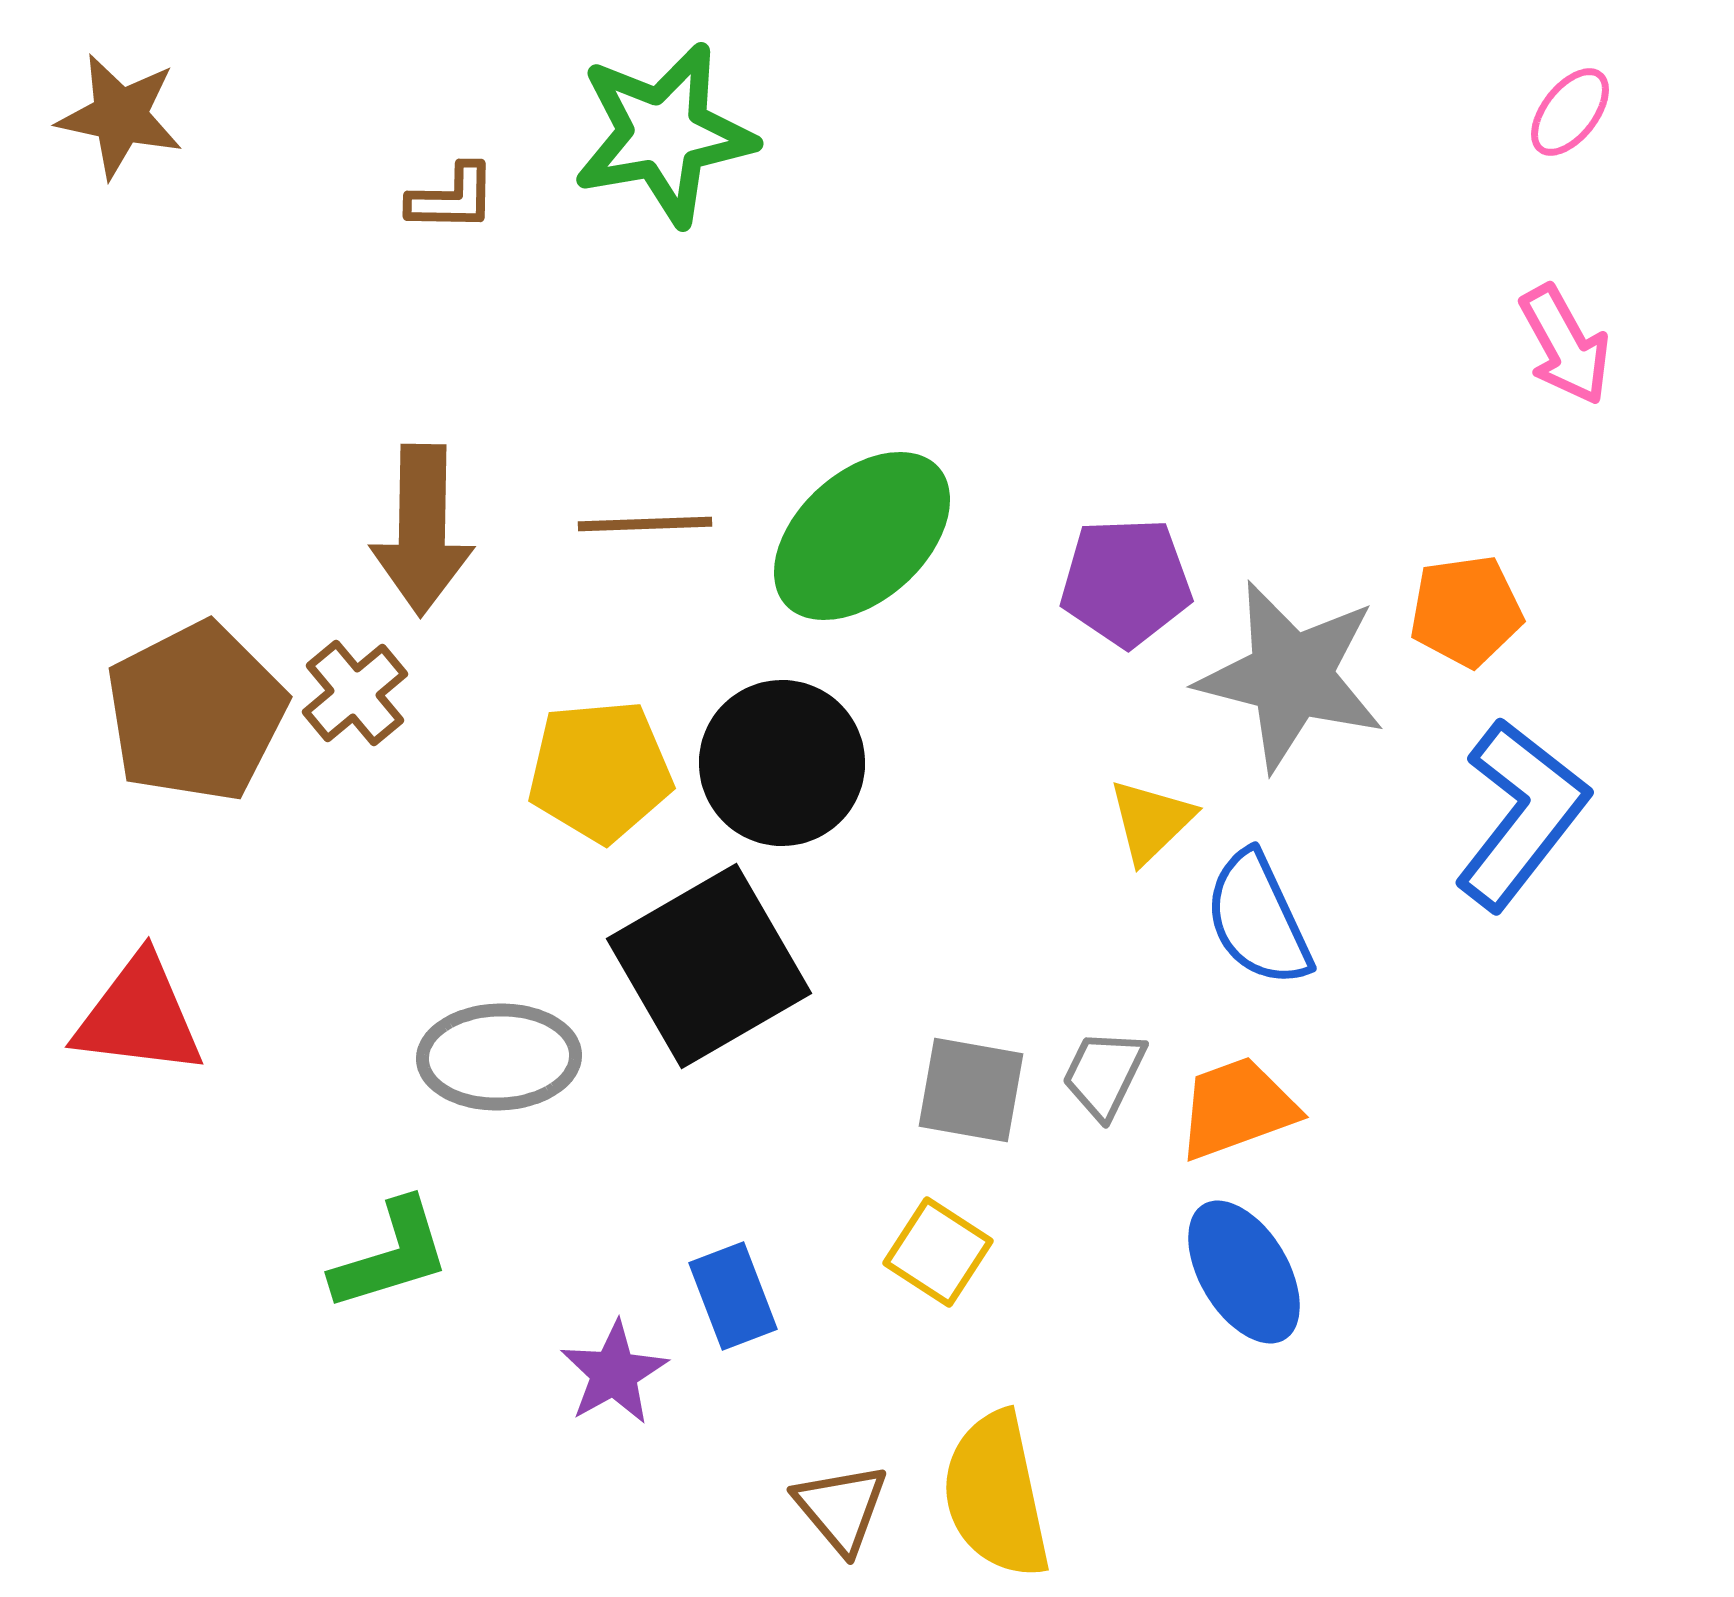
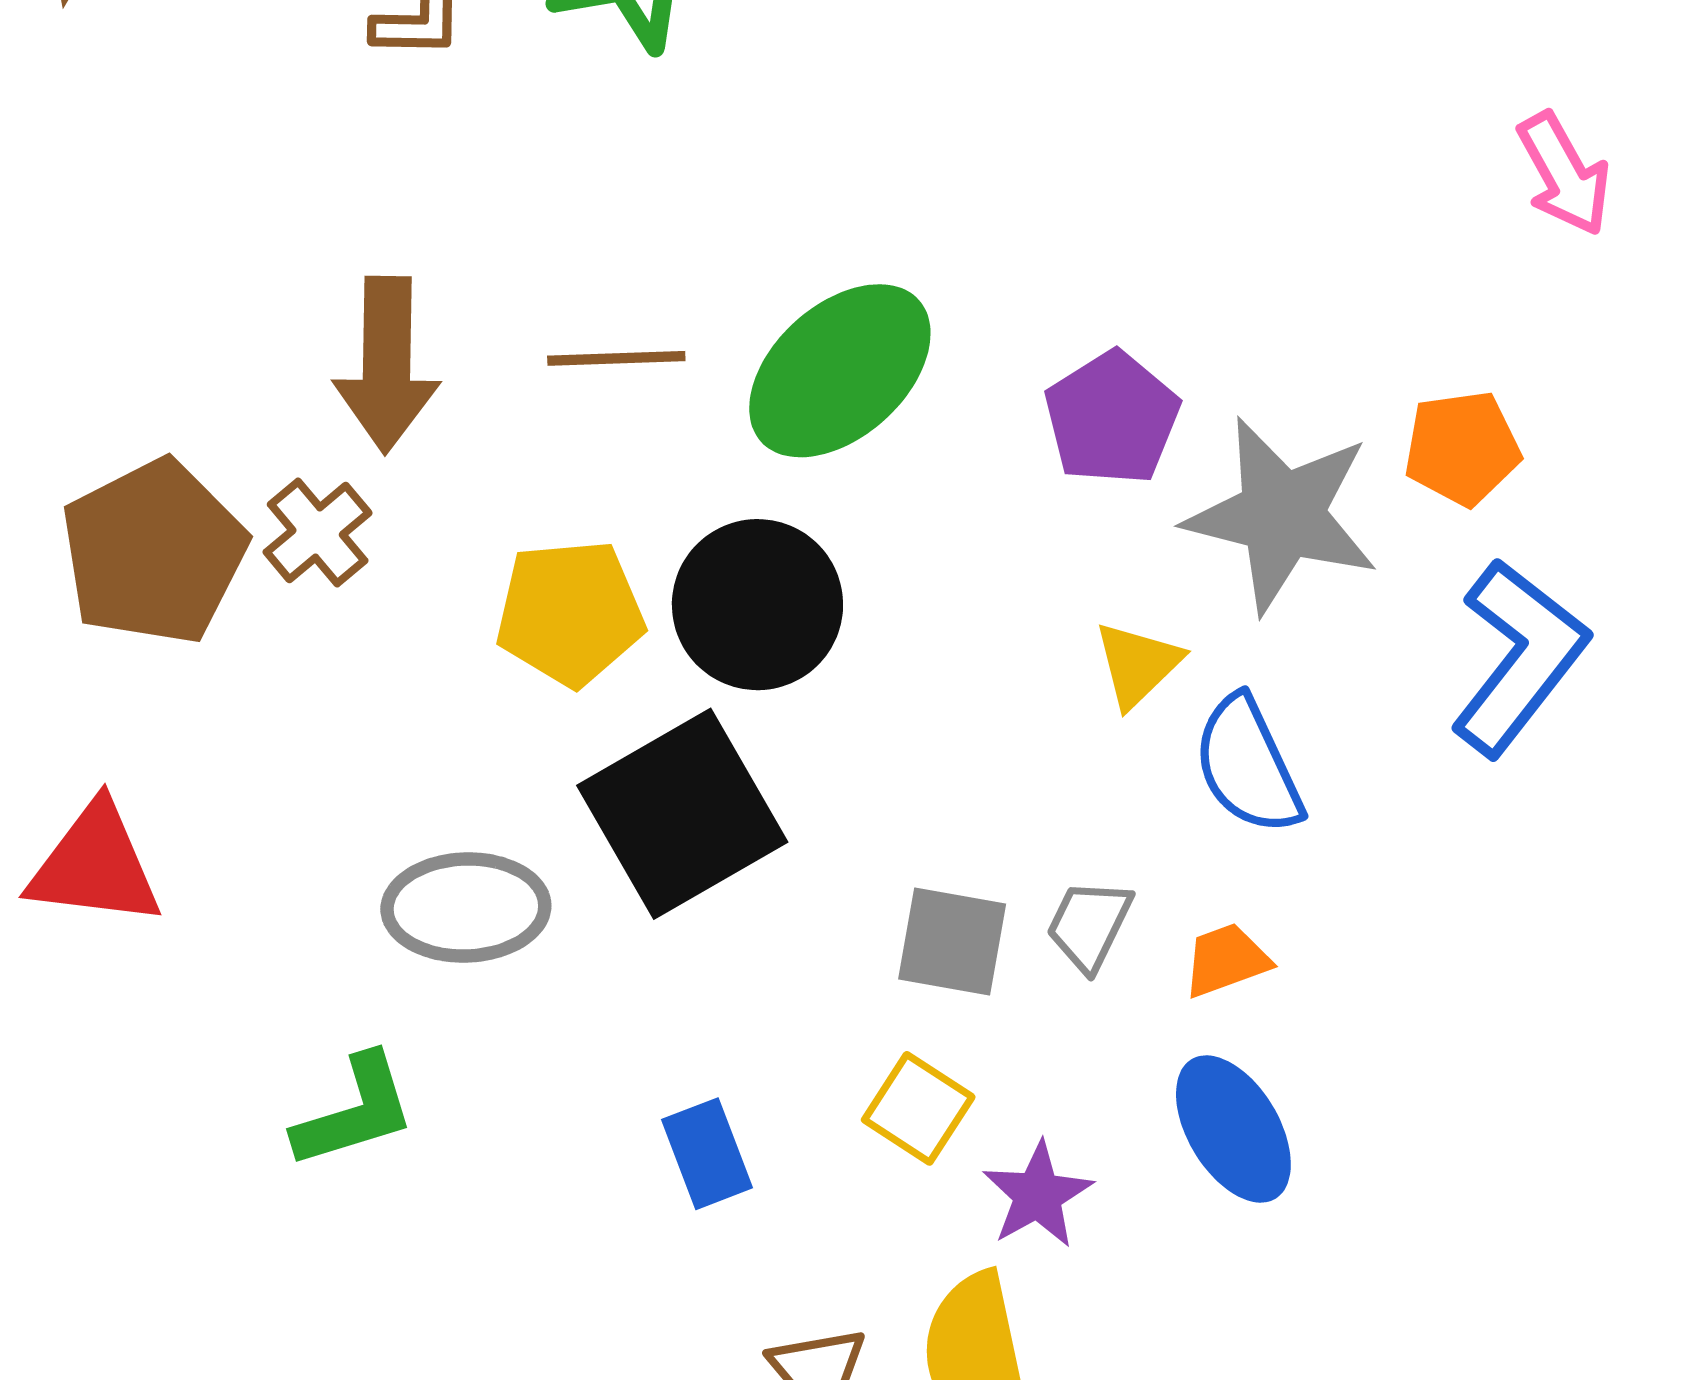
purple pentagon: (1126, 582) -> (1112, 418), turned -30
orange trapezoid: (1237, 1108) -> (1226, 960), size x0.7
purple star: (614, 1373) -> (1038, 1195), moved

